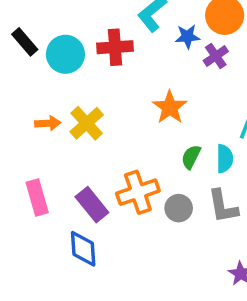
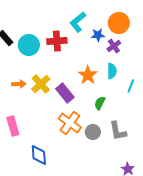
cyan semicircle: (225, 159) -> (112, 71), moved
orange cross: (138, 192) -> (70, 123), turned -35
purple rectangle: (92, 205) -> (65, 93), moved

